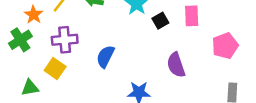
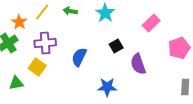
pink rectangle: (192, 16) -> (151, 23), turned 48
black square: (160, 21) -> (116, 46), moved

